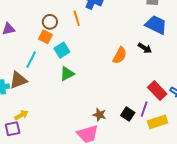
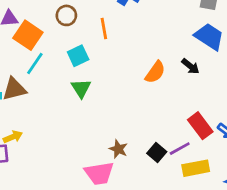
orange line: (77, 18) -> (104, 28), moved
orange square: (45, 37) -> (28, 35), moved, size x1.5
green triangle: (67, 74) -> (81, 88), turned -42
purple line: (144, 109) -> (180, 149), turned 35

